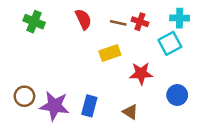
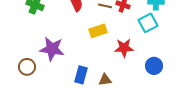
purple star: (55, 106) -> (52, 49), moved
brown triangle: (130, 112) -> (105, 80), moved, turned -40

